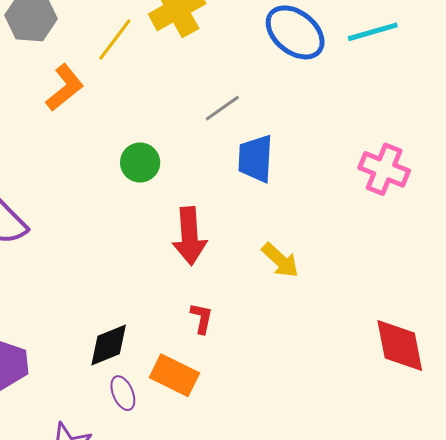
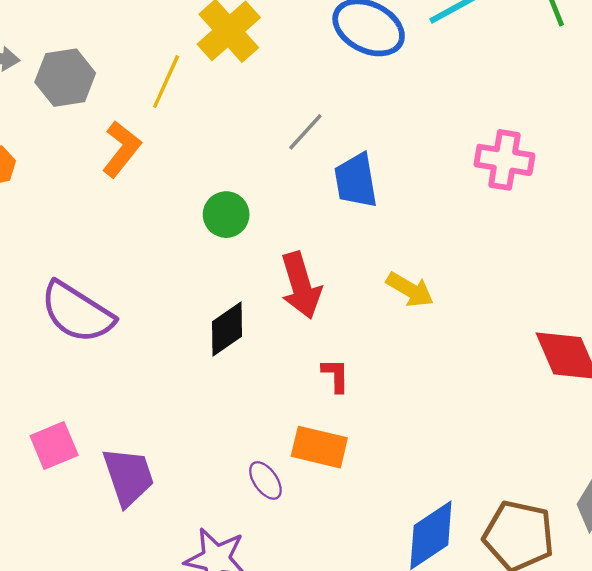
black diamond: (109, 345) -> (227, 329), moved

